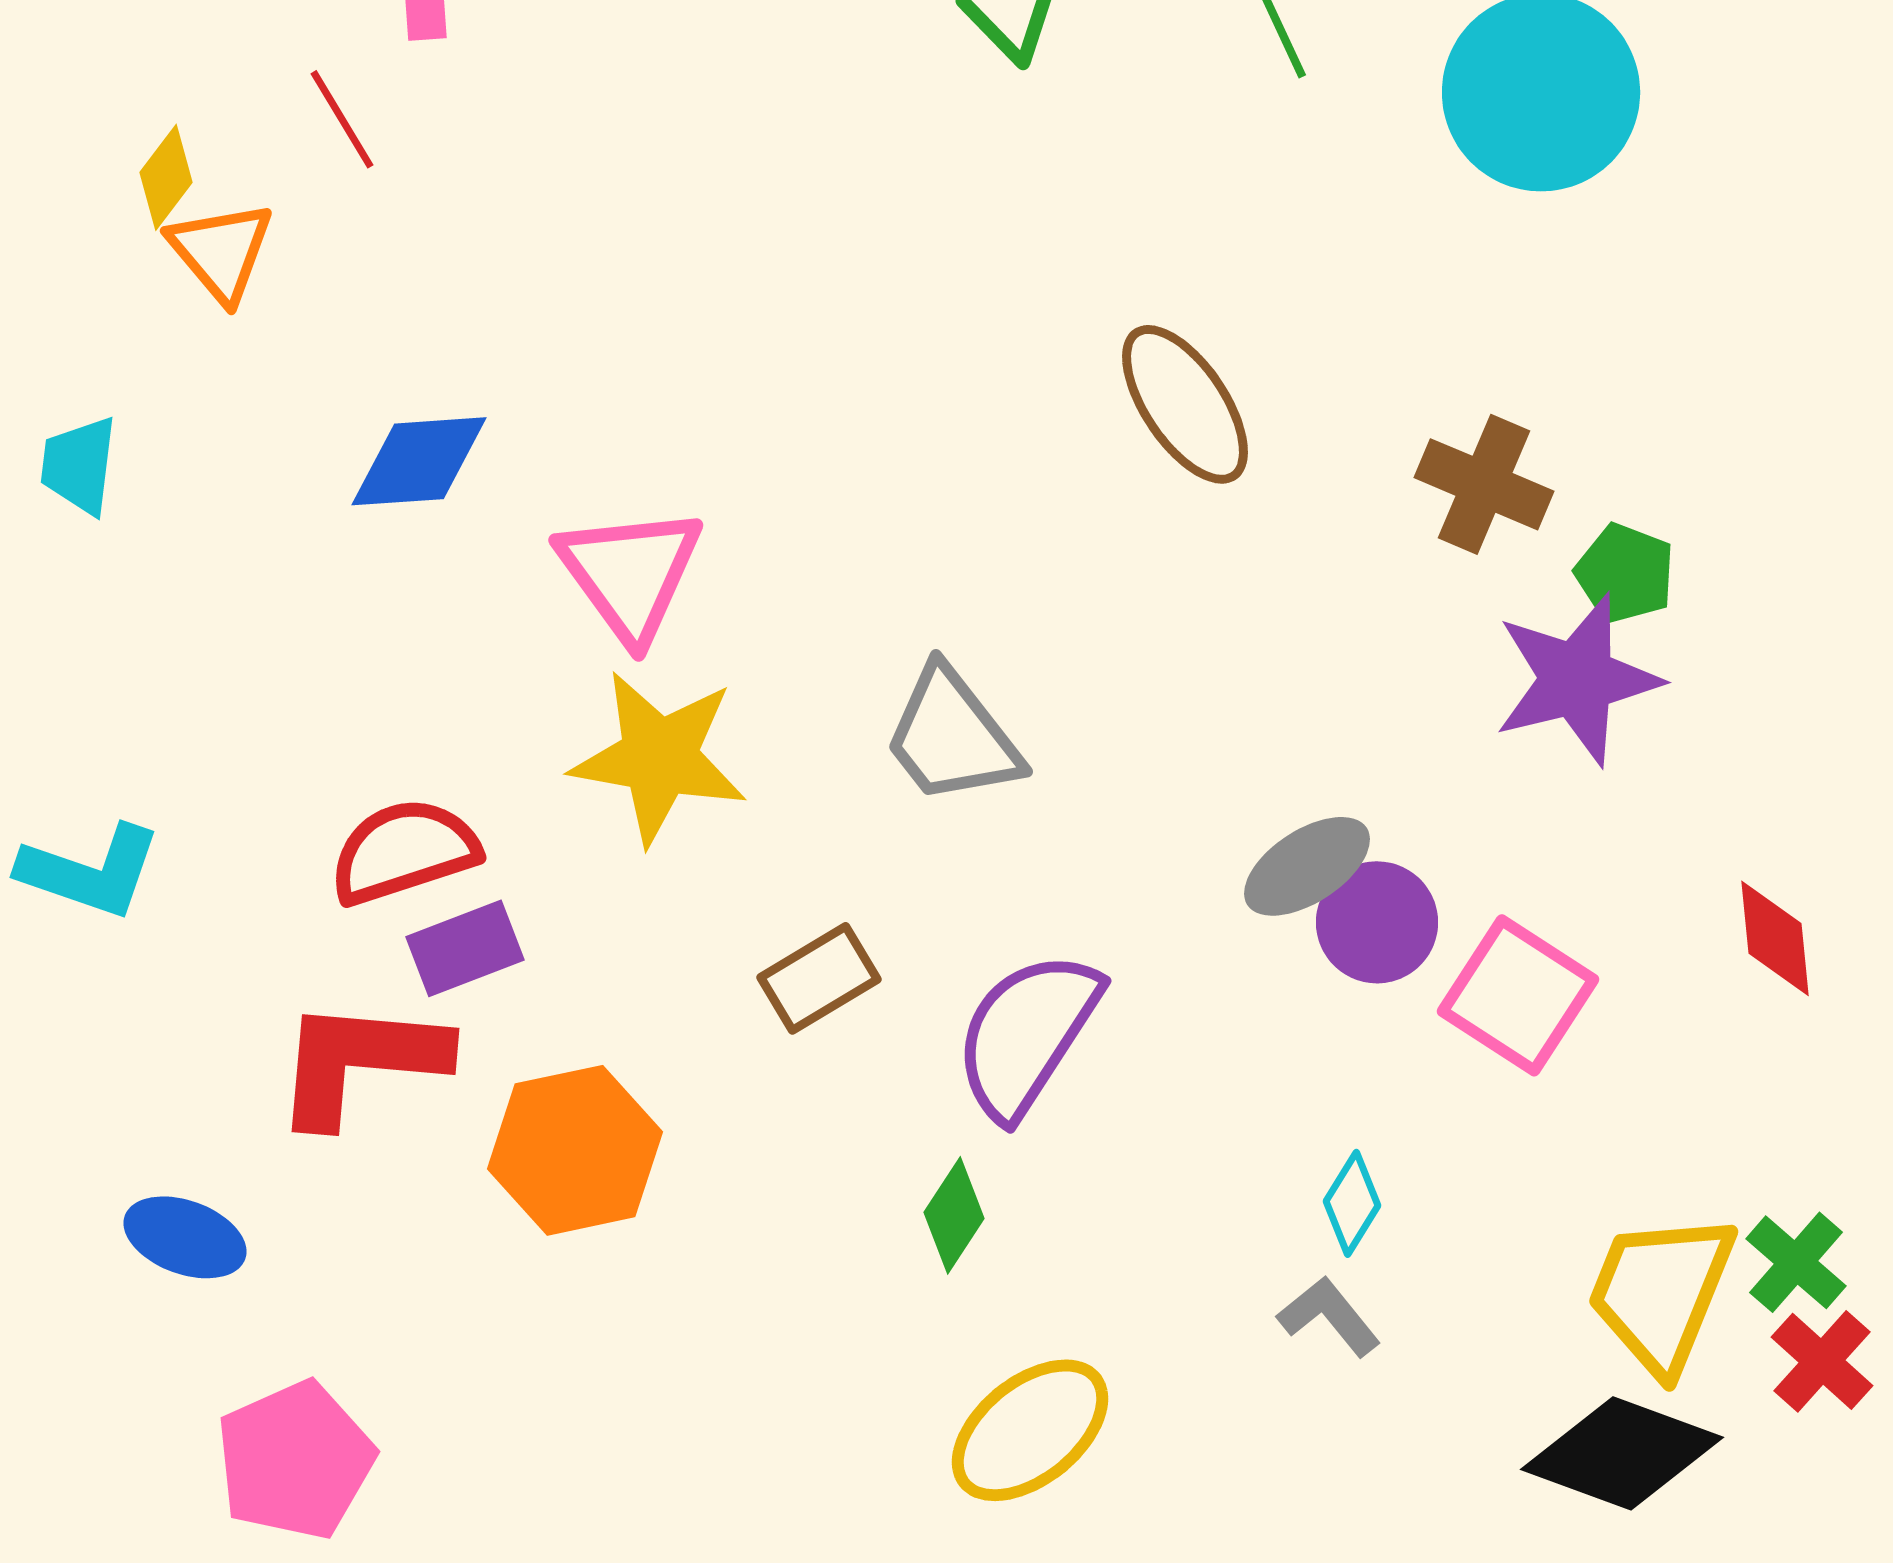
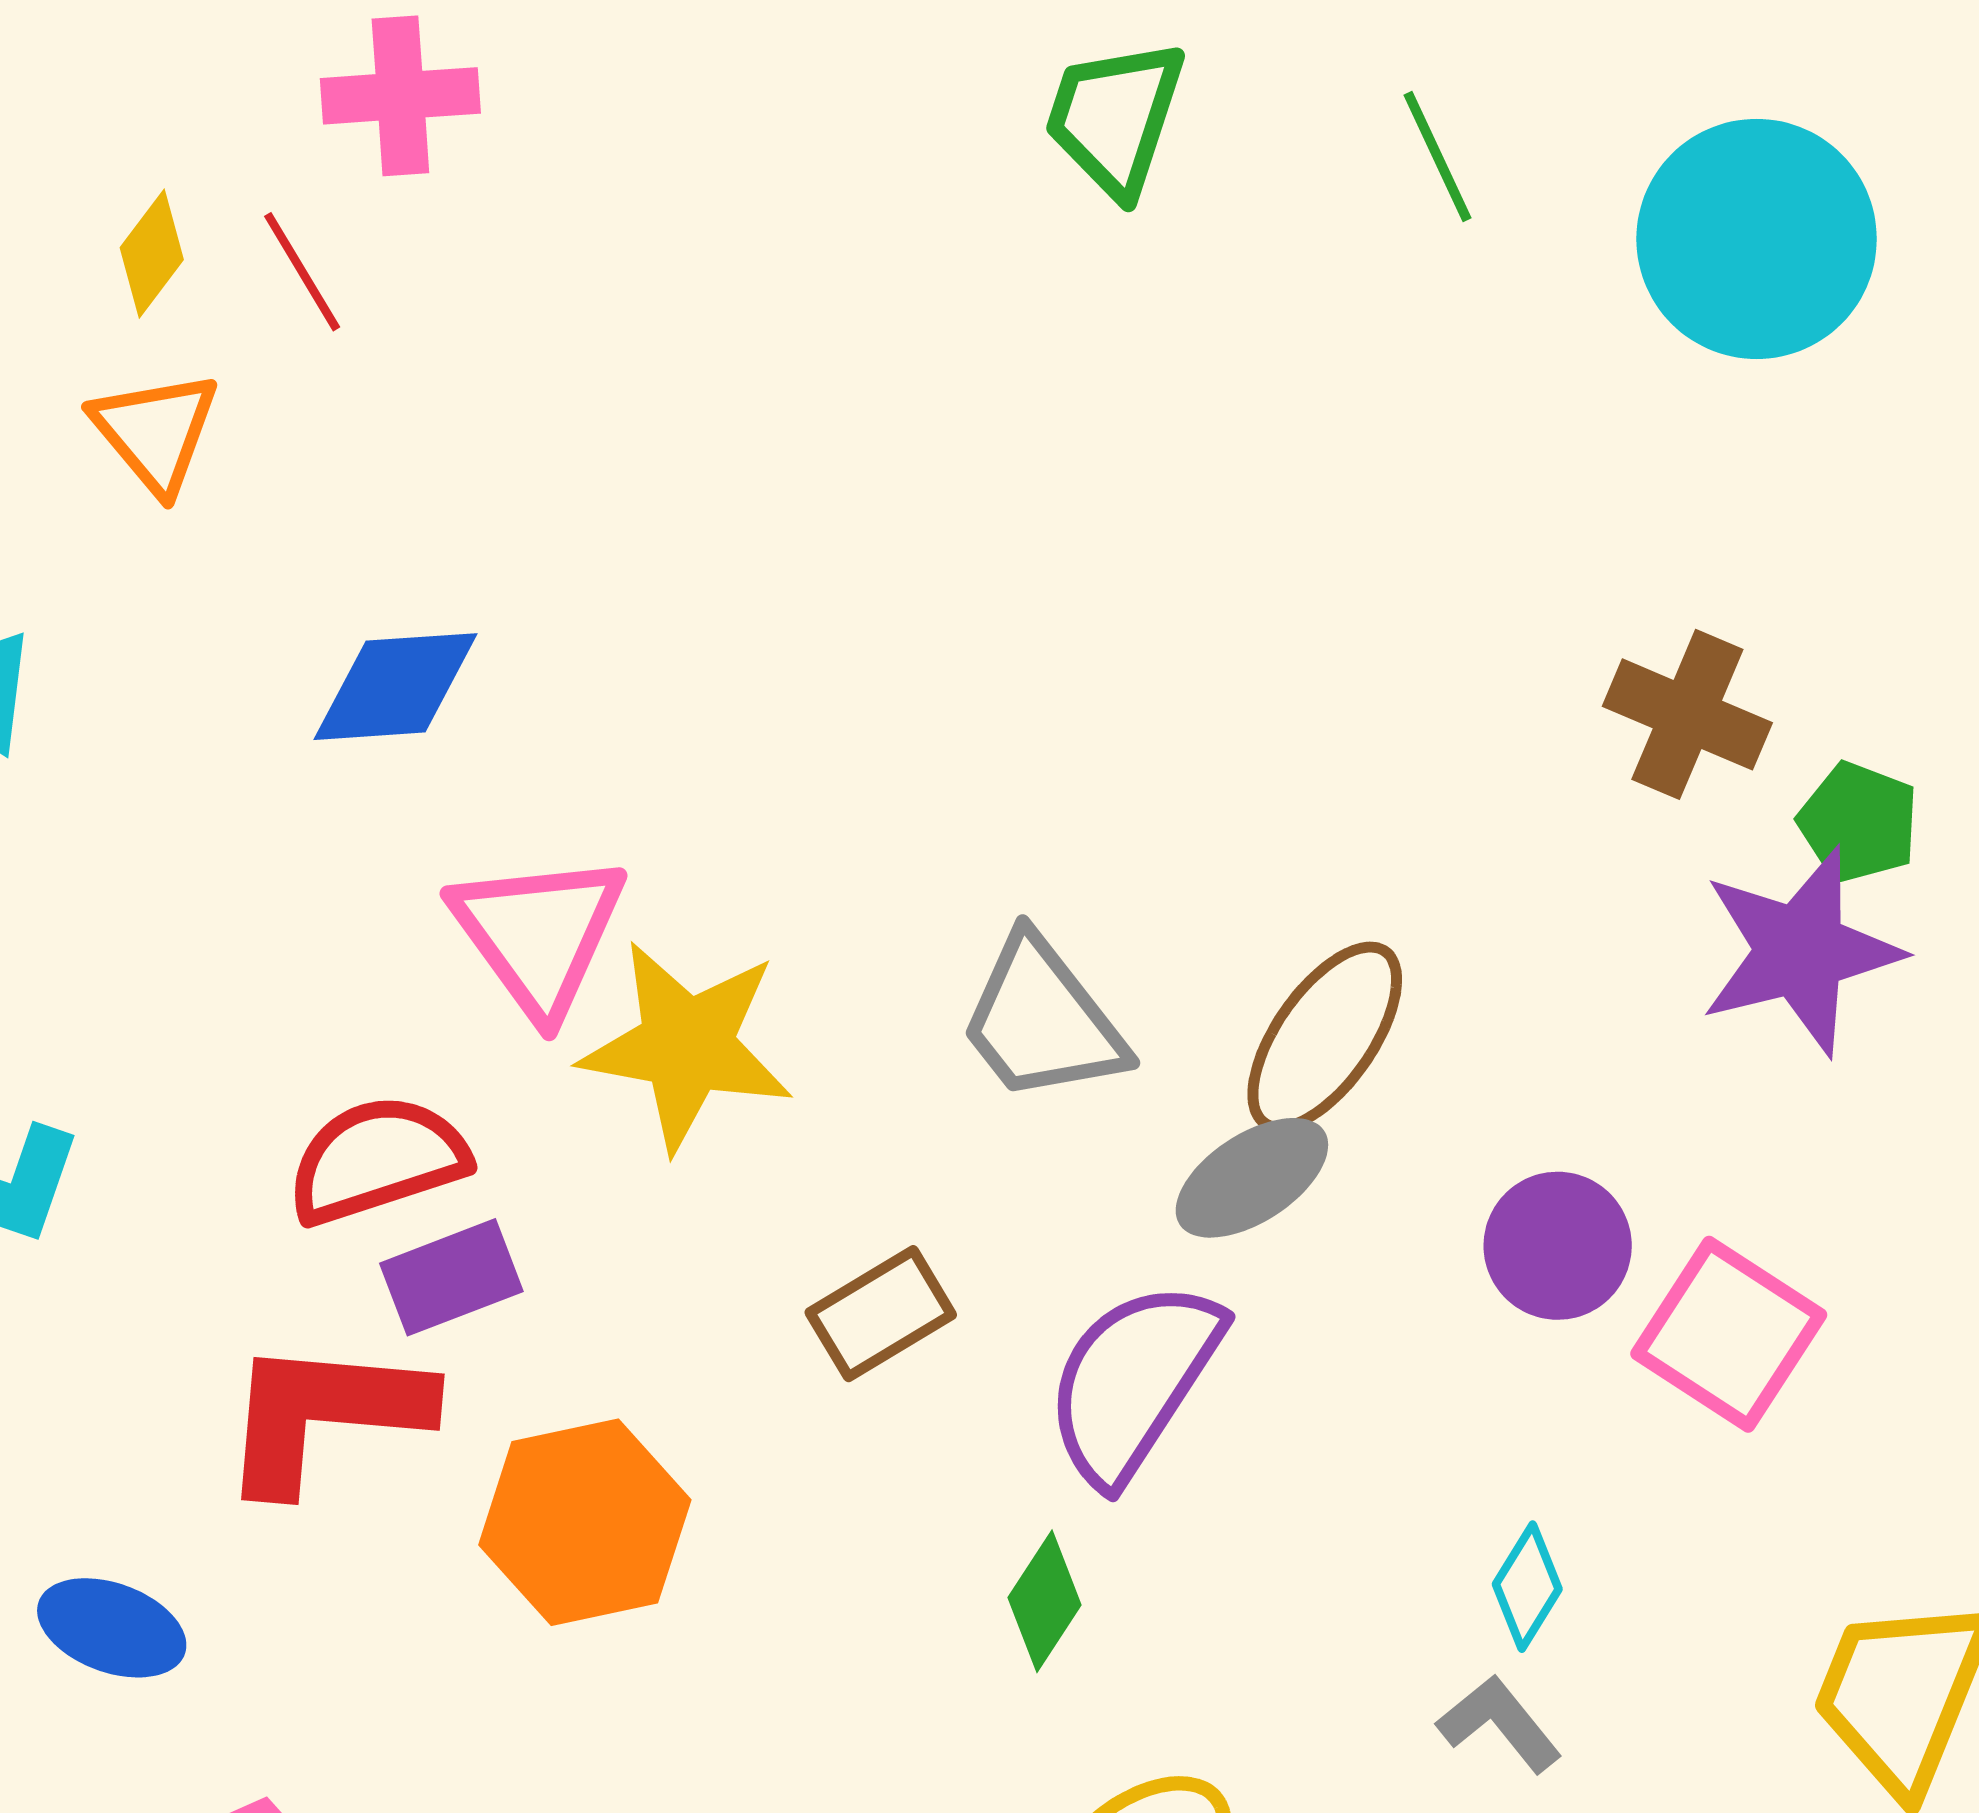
yellow diamond: (166, 177) -> (152, 254), moved
brown ellipse: (1185, 404) -> (1325, 1037), moved, turned 69
pink triangle: (630, 573) -> (539, 934), moved
gray ellipse: (1307, 866) -> (1252, 1178), moved

